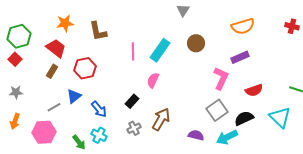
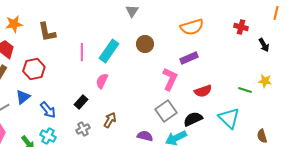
brown arrow: (161, 119) -> (110, 120), size x0.7

